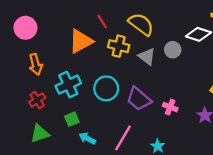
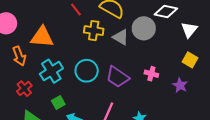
orange triangle: (81, 41) -> (42, 37), moved, turned 40
gray circle: (173, 50) -> (144, 28), size x1.5
pink cross: (170, 107) -> (151, 74), moved

